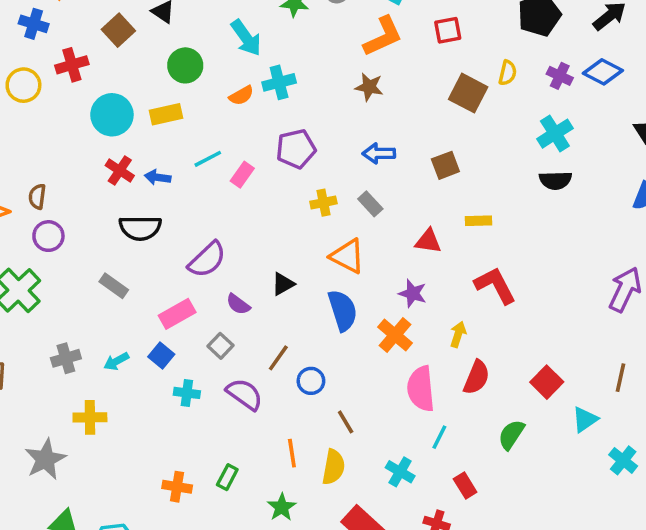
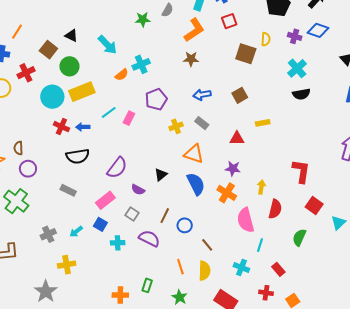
cyan arrow: (246, 38) -> (107, 45), moved
green circle: (185, 65) -> (70, 66), moved
yellow rectangle: (166, 114) -> (82, 92), size x1.4
red L-shape: (495, 285) -> (301, 171), moved, turned 45

